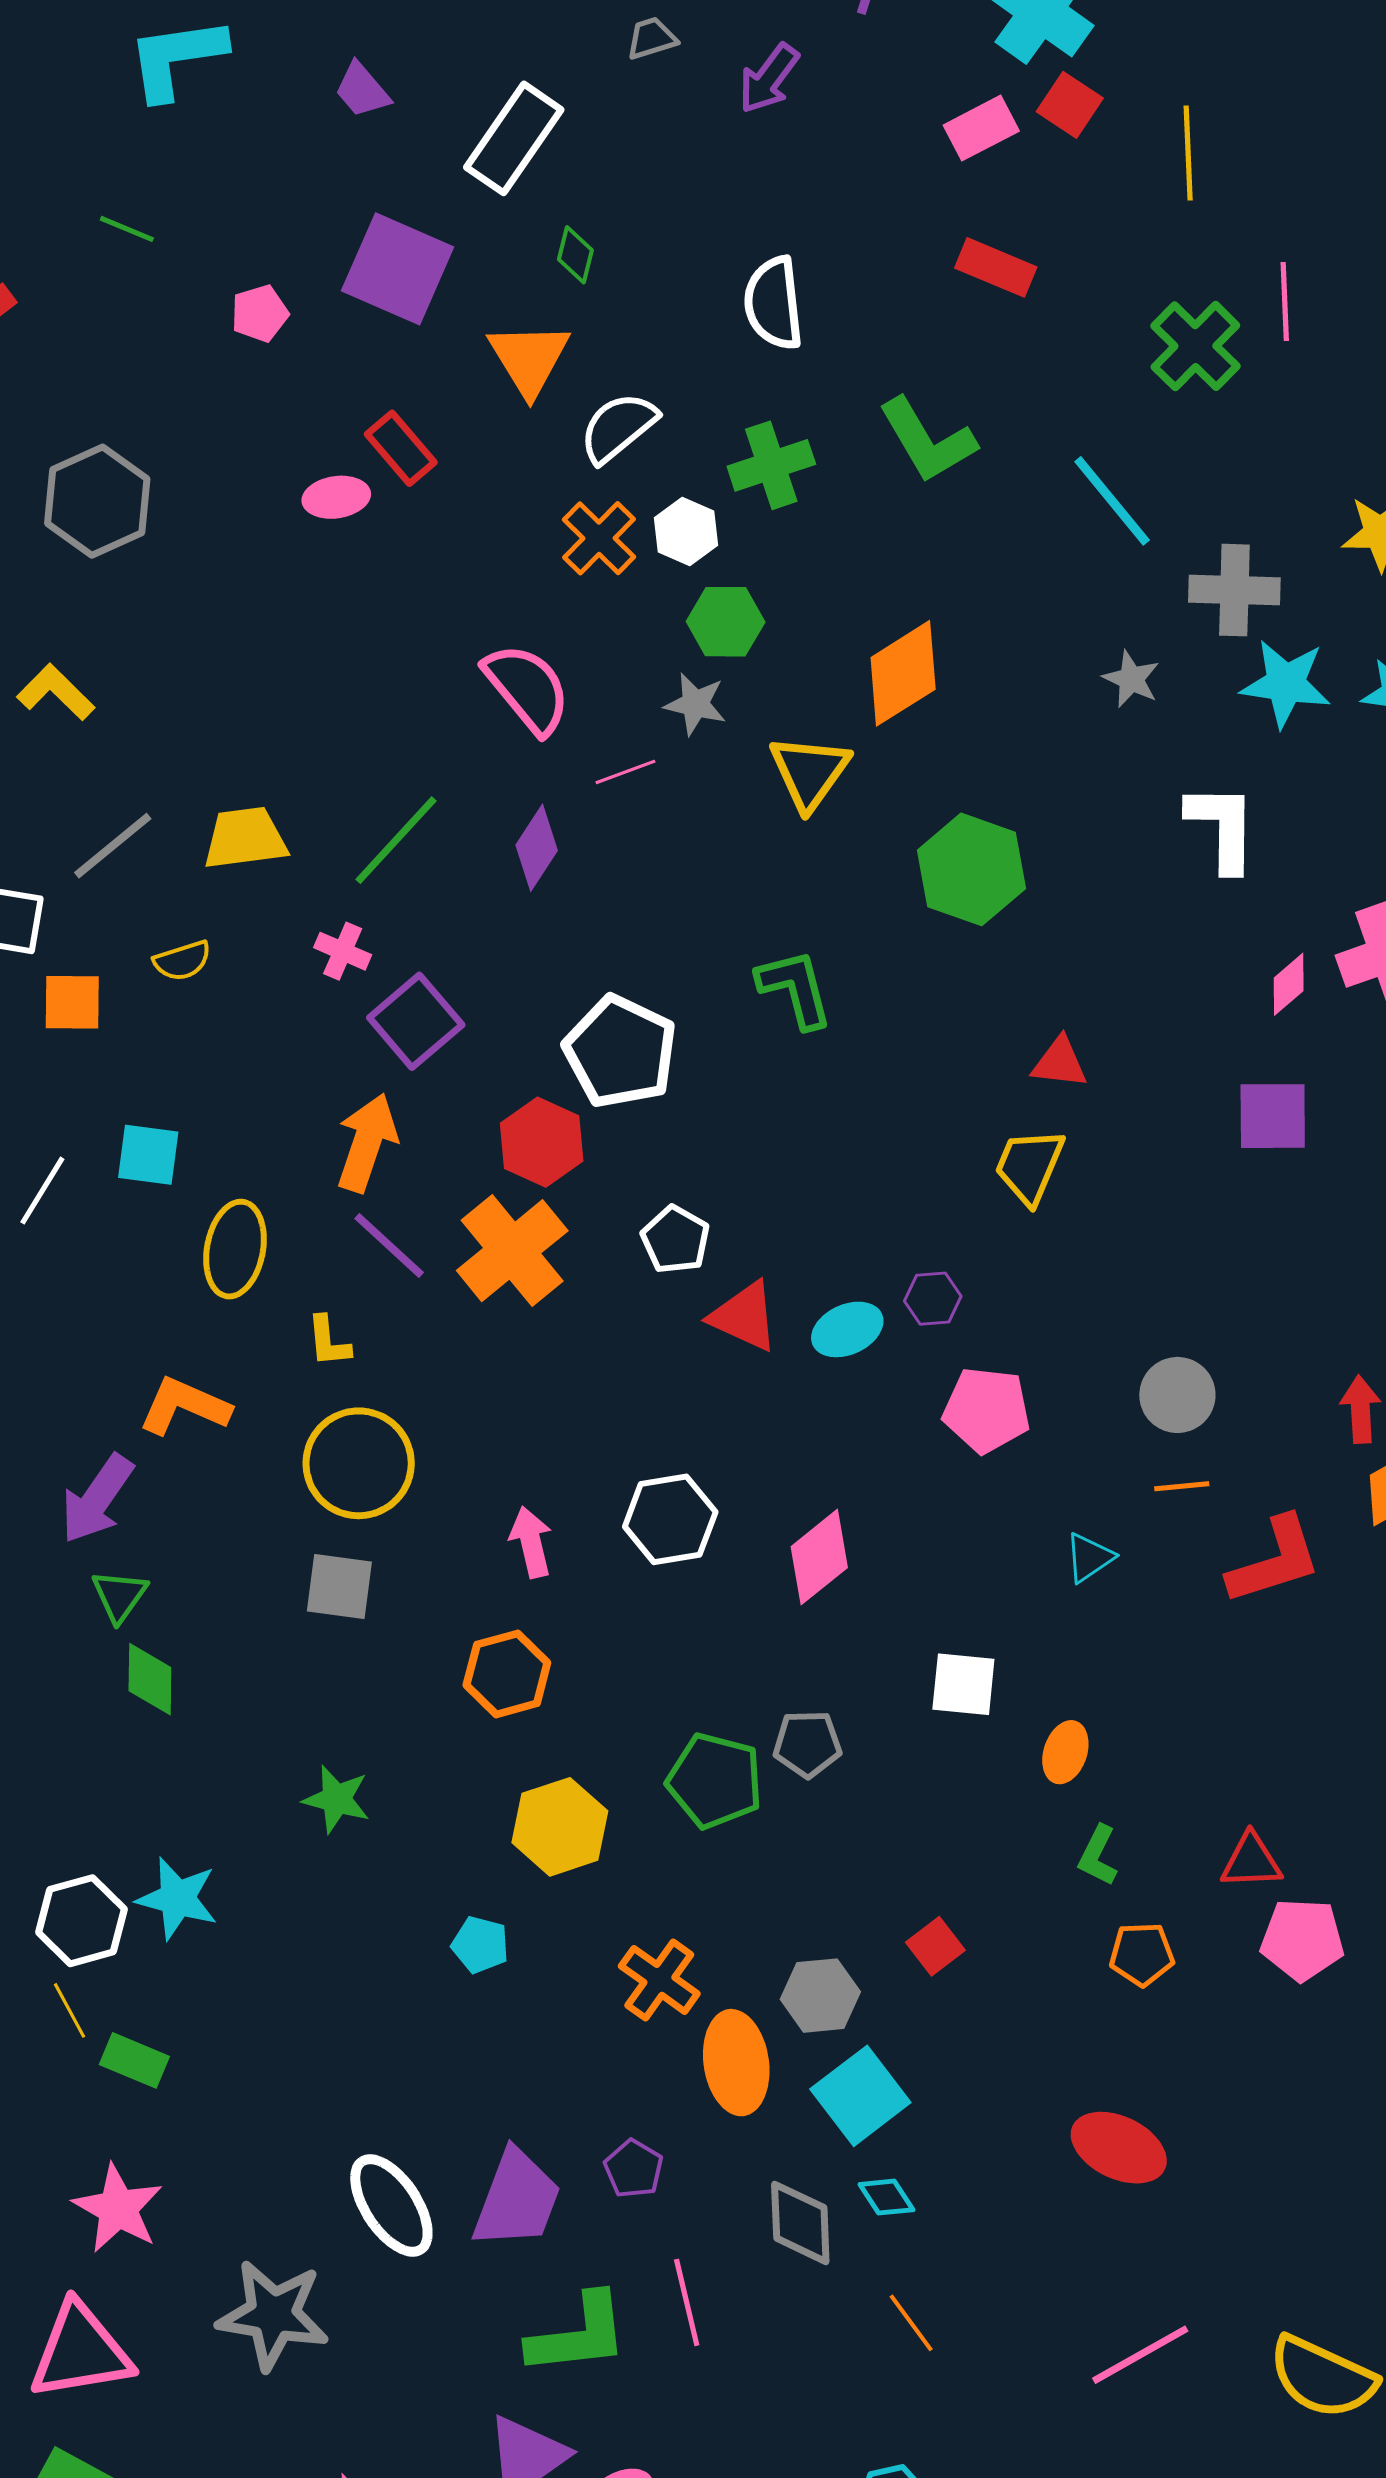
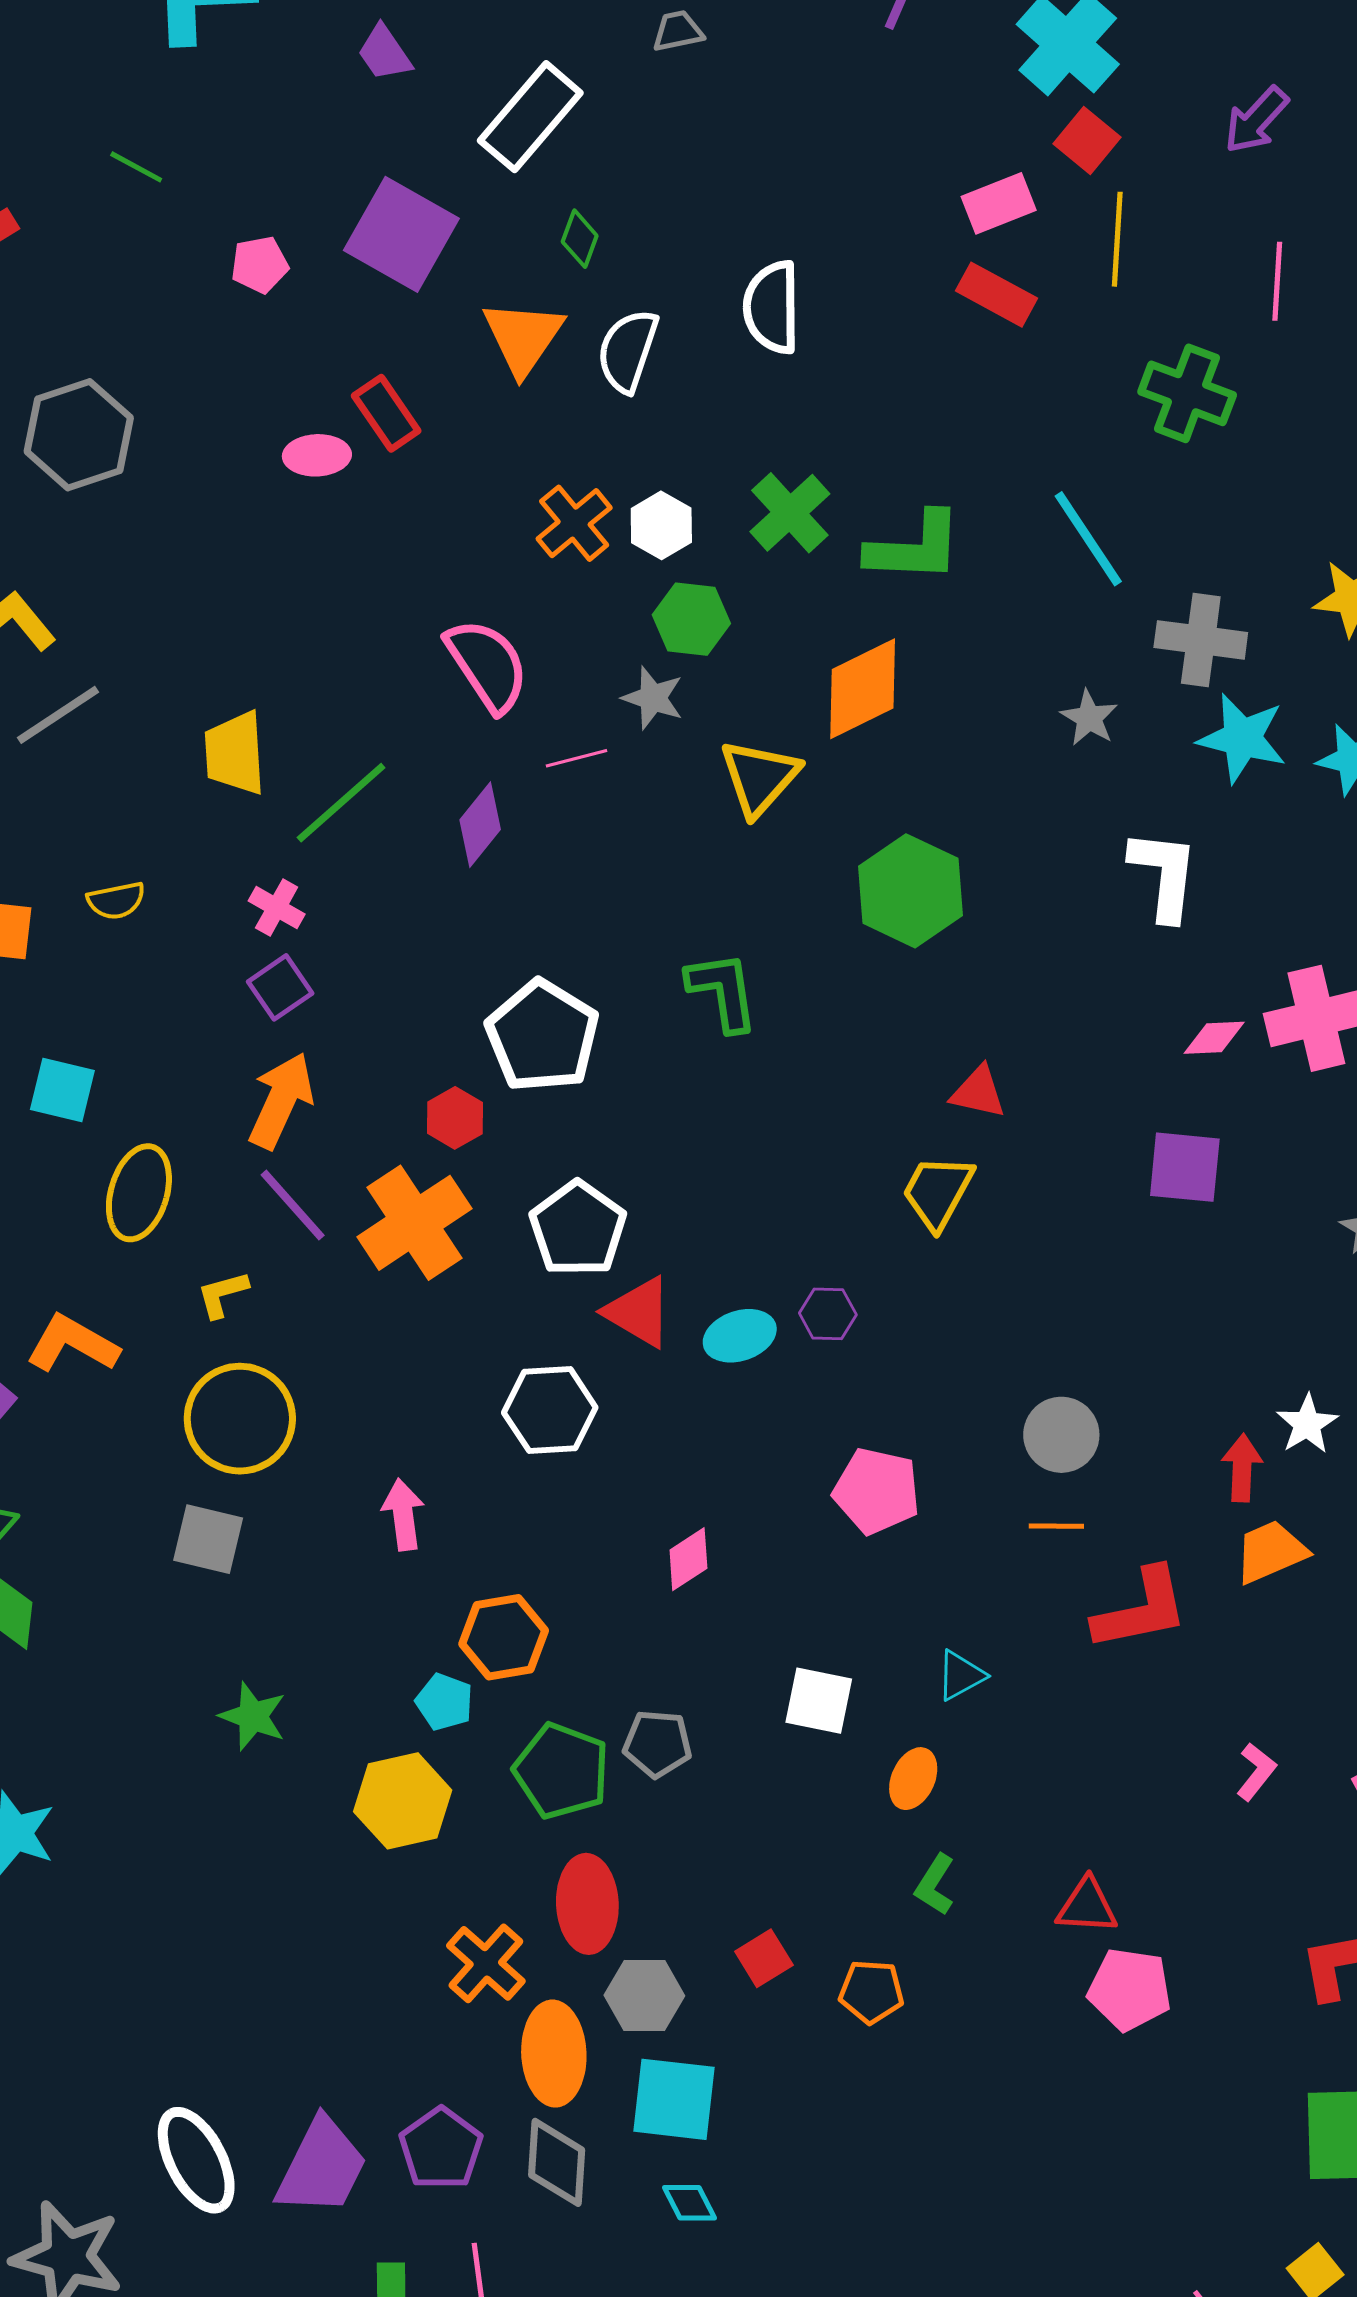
purple arrow: (769, 79) -> (1256, 120), moved
pink rectangle: (981, 128) -> (999, 203), moved
yellow line: (1188, 153) -> (1117, 239), moved
pink line: (1285, 302) -> (1277, 281), moved
green cross: (1195, 346) -> (1187, 393), turned -30
white semicircle: (618, 427) -> (628, 351), moved, turned -38
green L-shape: (927, 440) -> (915, 547), moved, turned -63
green cross: (771, 465) -> (790, 513), moved, turned -30
yellow trapezoid: (245, 838) -> (235, 753), moved, turned -92
gray line: (113, 846) -> (58, 715), moved
pink diamond: (1289, 984) -> (1214, 1038), turned 32
purple square: (416, 1021) -> (280, 987), moved, size x0.7
red hexagon: (542, 1142) -> (455, 1118), size x0.7
white pentagon: (675, 1240) -> (578, 1229), size x1.4
yellow L-shape: (328, 1341) -> (222, 1294), turned 74
pink pentagon: (987, 1410) -> (877, 1491), moved
white hexagon: (670, 1519) -> (550, 1410), moved
pink diamond: (819, 1557) -> (688, 1559), size x0.7
cyan triangle: (1089, 1558) -> (961, 1675), moved
orange hexagon: (507, 1674) -> (504, 1637), moved
green star: (336, 1799) -> (253, 1716), moved
cyan pentagon: (480, 1945) -> (444, 1702), moved
orange pentagon: (1142, 1954) -> (871, 1992), moved
cyan square: (860, 2096) -> (674, 2099), turned 38
red ellipse: (1119, 2148) -> (587, 1904), moved, turned 56
purple pentagon: (634, 2169) -> (441, 2149), size x1.4
gray diamond: (800, 2223) -> (557, 2162), moved

